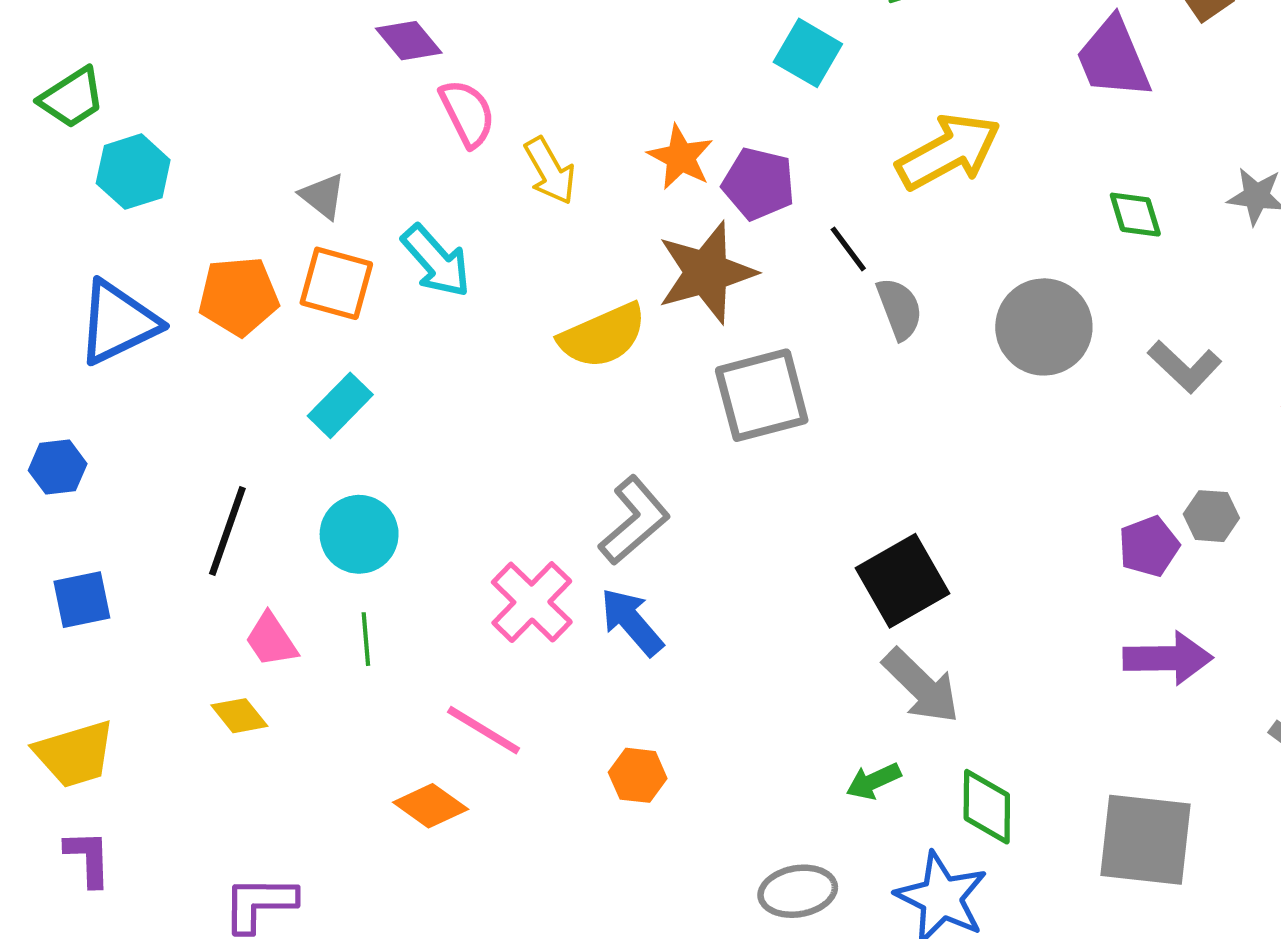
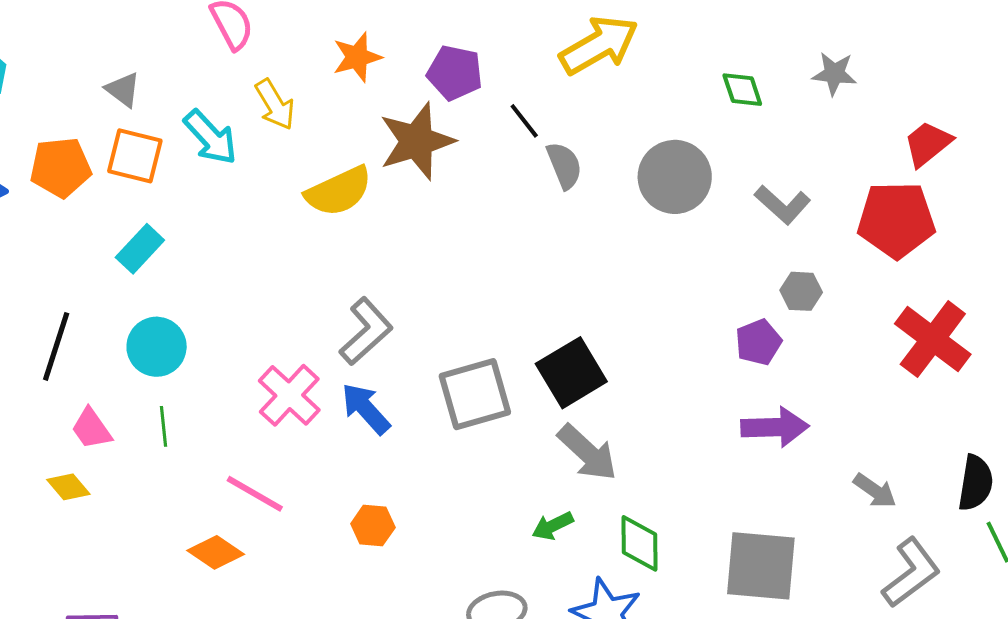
orange star: (681, 157) -> (357, 57), moved, turned 30
yellow arrow: (550, 171) -> (275, 104), moved
gray square: (762, 395) -> (475, 394), moved
gray hexagon: (1211, 516) -> (801, 291), moved

